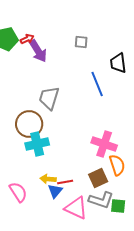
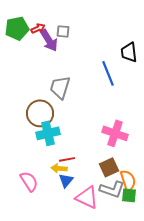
gray square: (81, 42) -> (63, 31), moved
orange semicircle: (117, 165) -> (128, 180), moved
red line: (65, 182) -> (67, 159), moved

